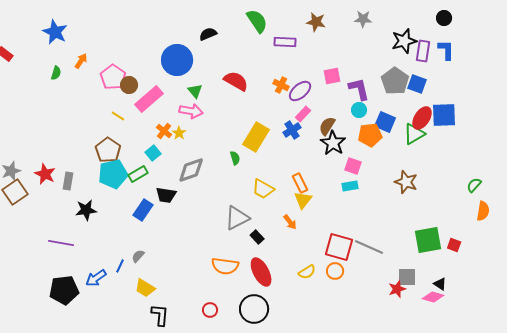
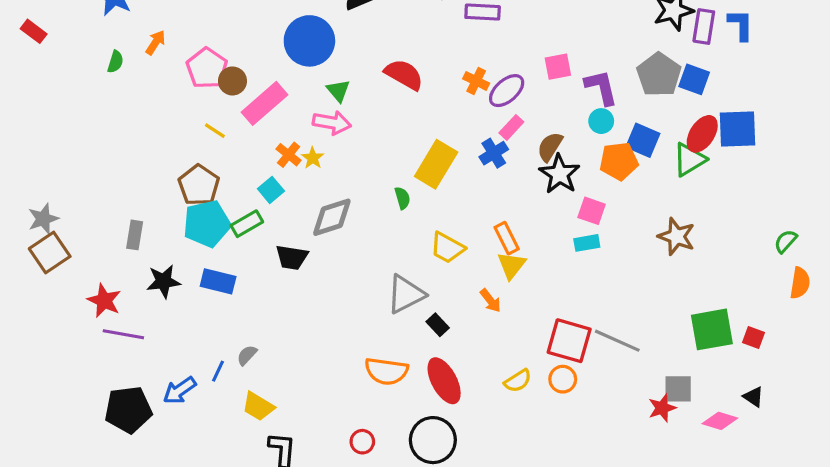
red star: (45, 174) -> (104, 301), moved
blue rectangle: (143, 210) -> (218, 281), moved, turned 70
black triangle: (440, 284) -> (753, 397), moved

